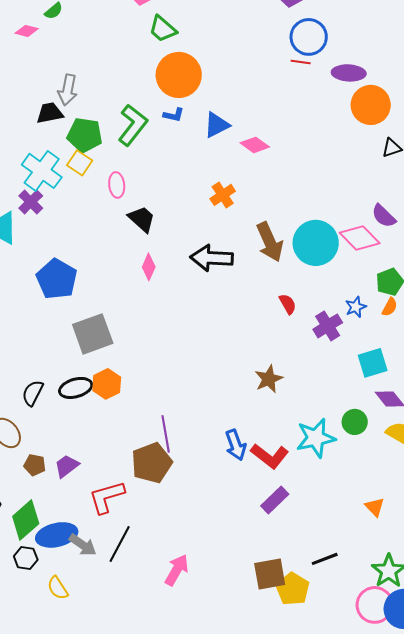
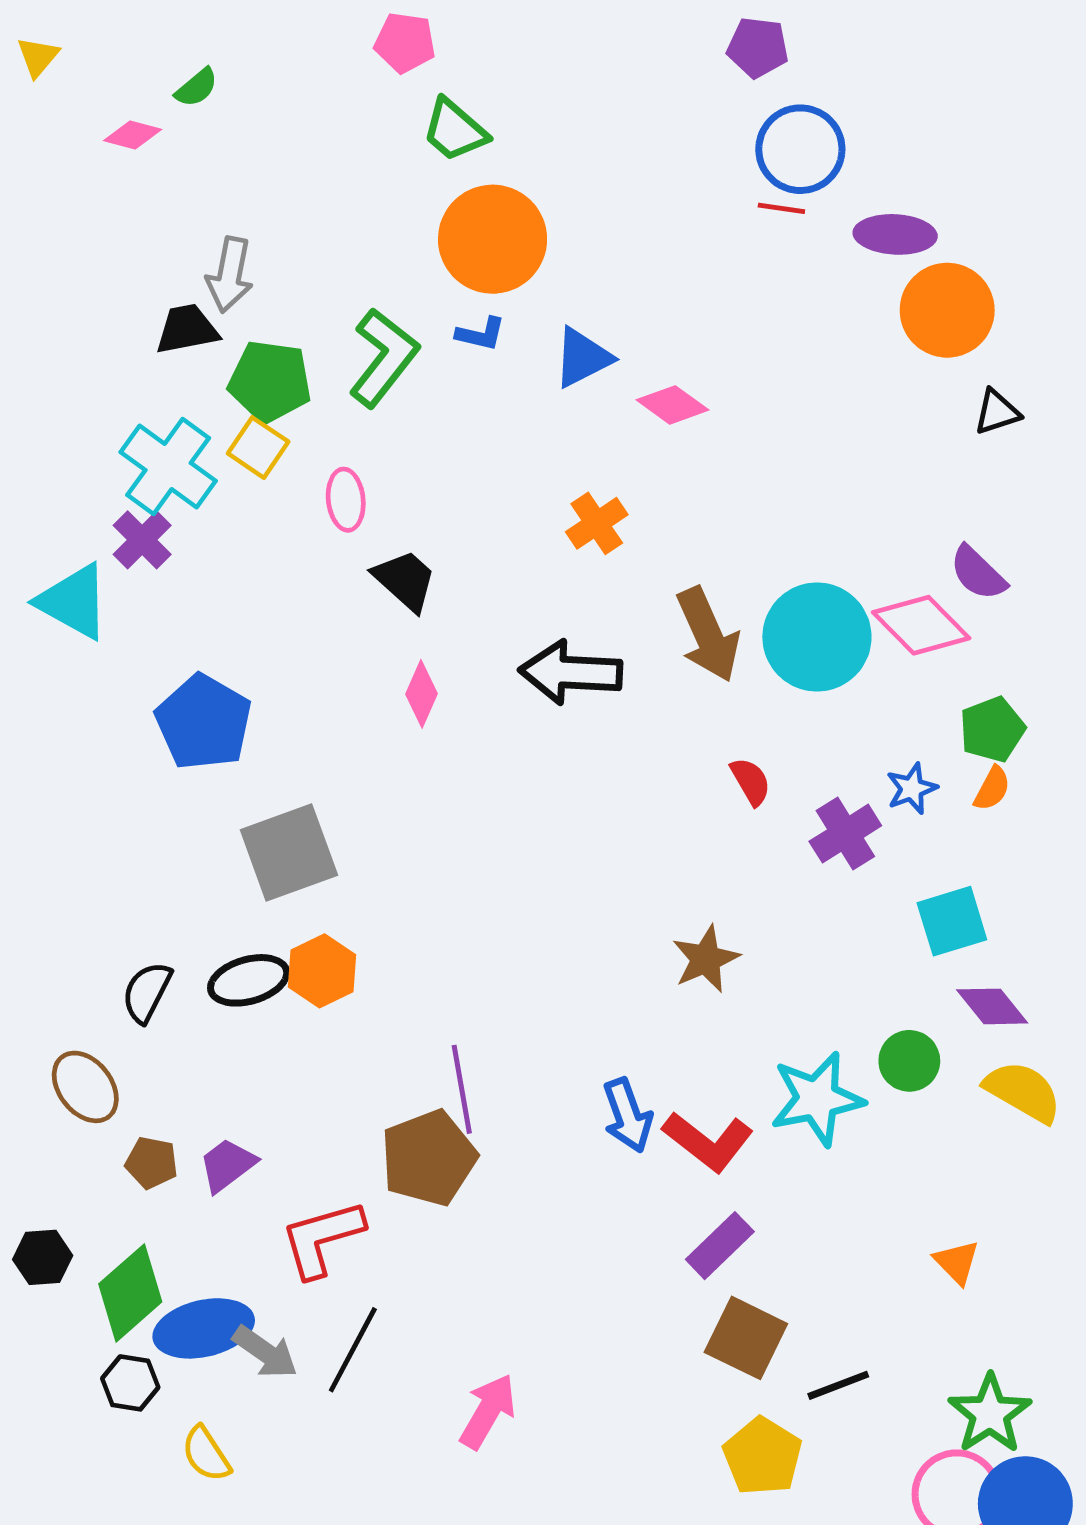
brown square: (270, 574) -> (746, 1338), moved, turned 36

